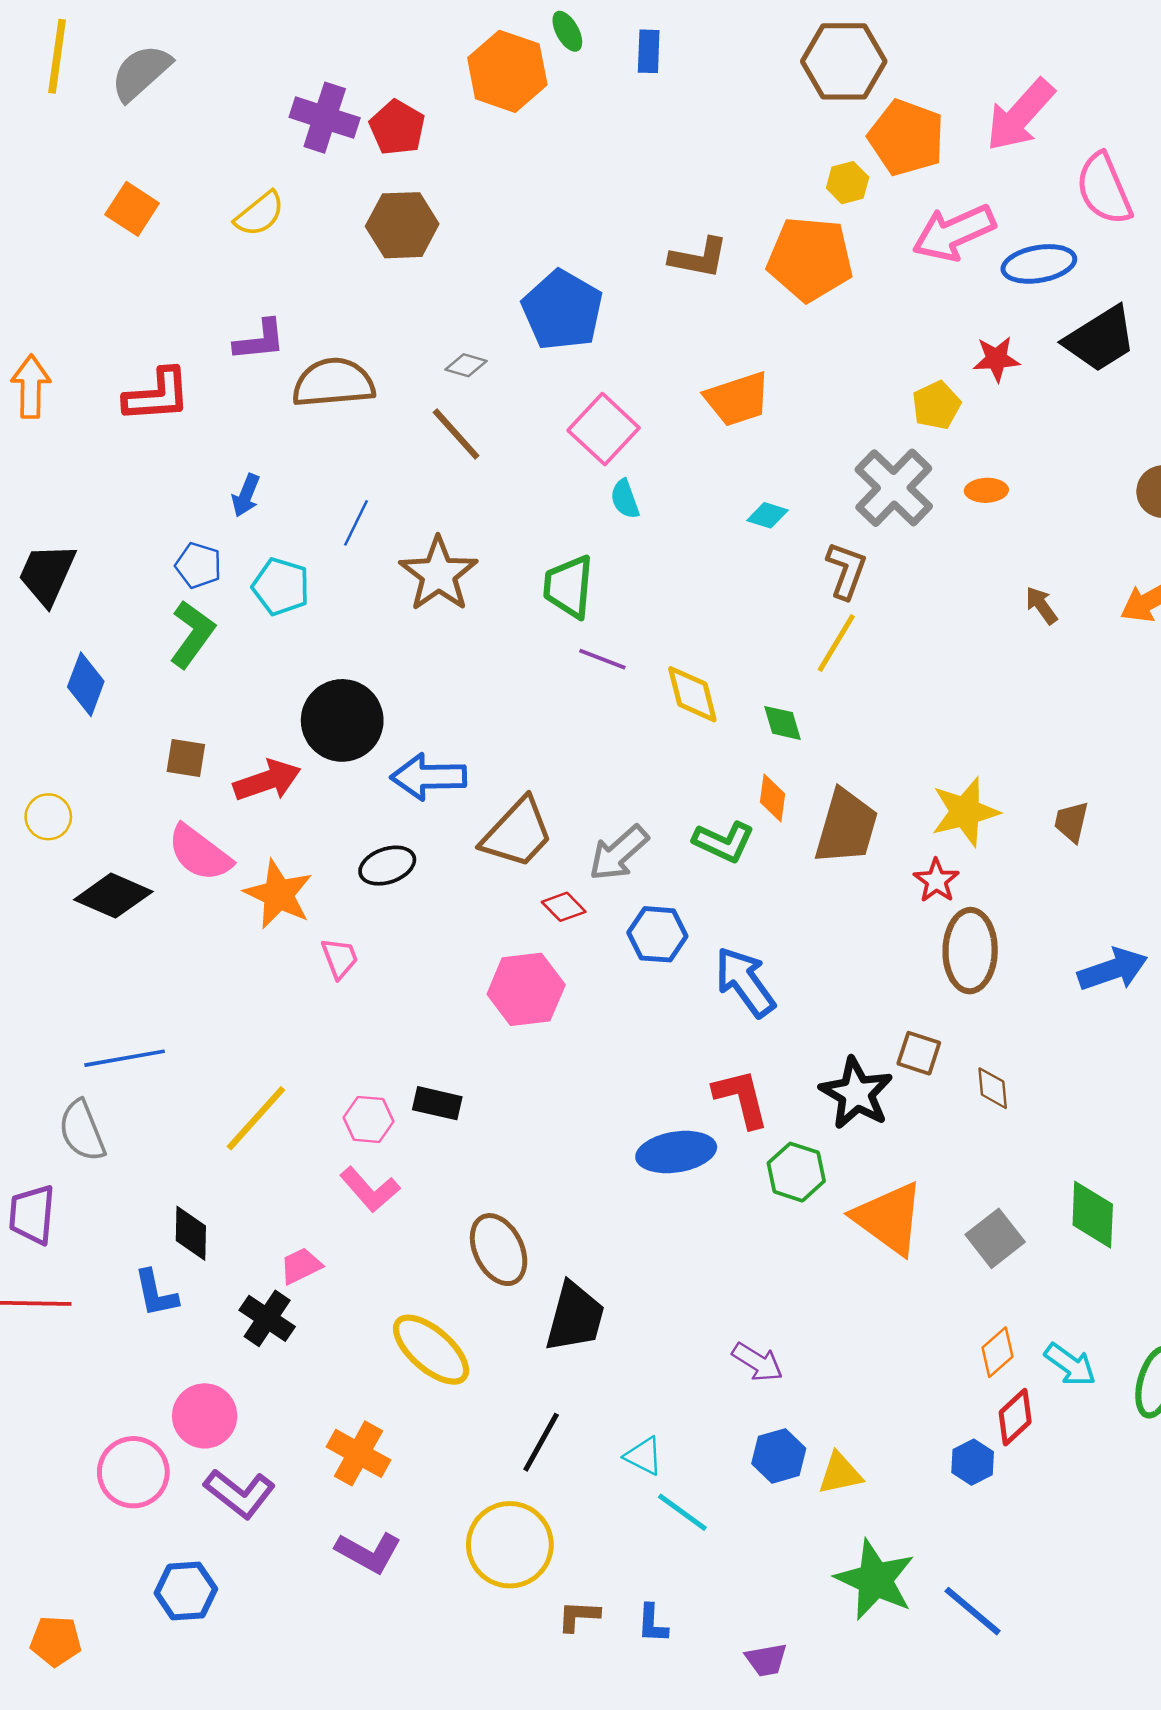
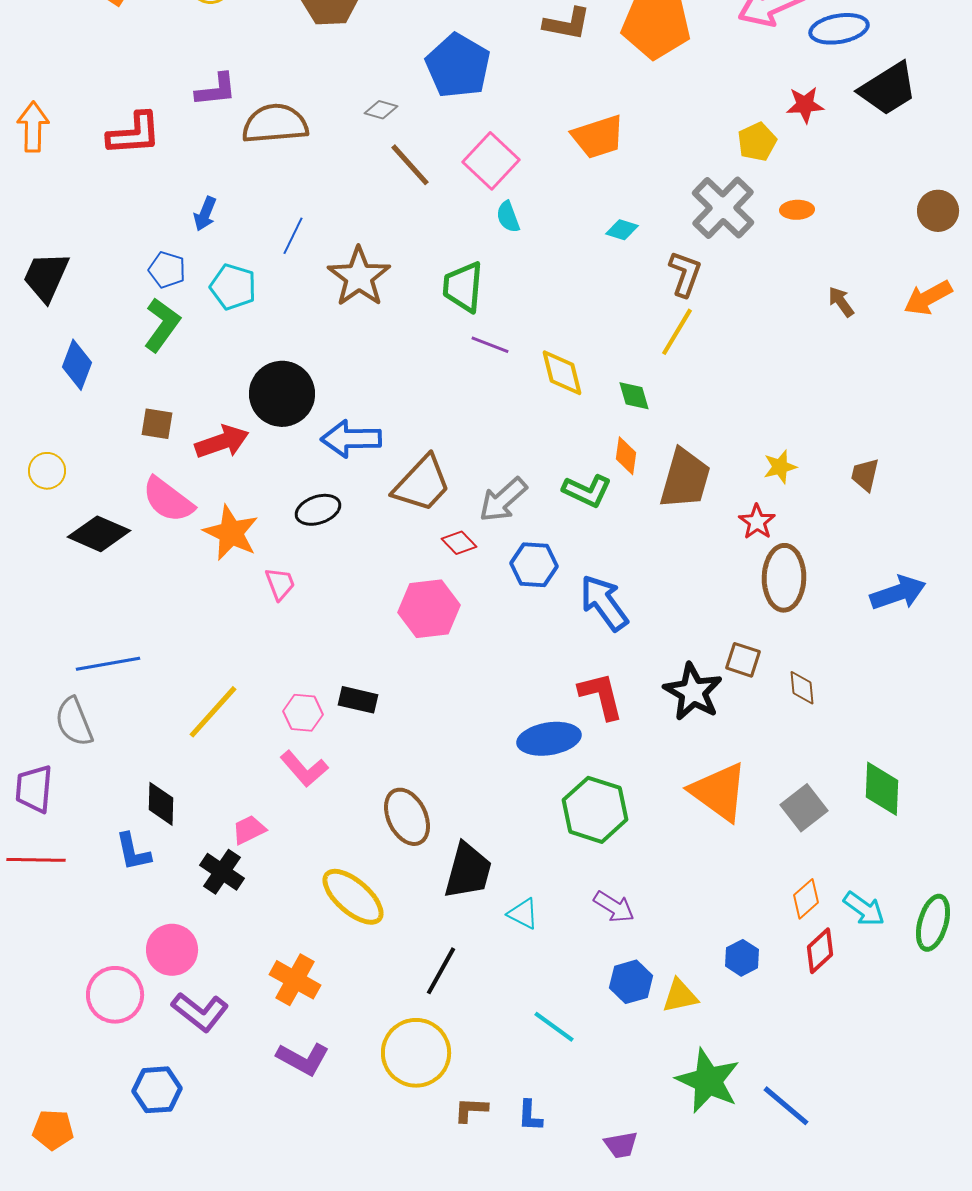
brown line: (456, 434) -> (410, 165), moved
yellow star: (965, 812) -> (780, 467), size x0.6
green hexagon: (796, 1172) -> (595, 810), moved, size x1.4
cyan triangle: (644, 1456) -> (523, 914), moved
blue hexagon: (973, 1462) -> (742, 958), moved

